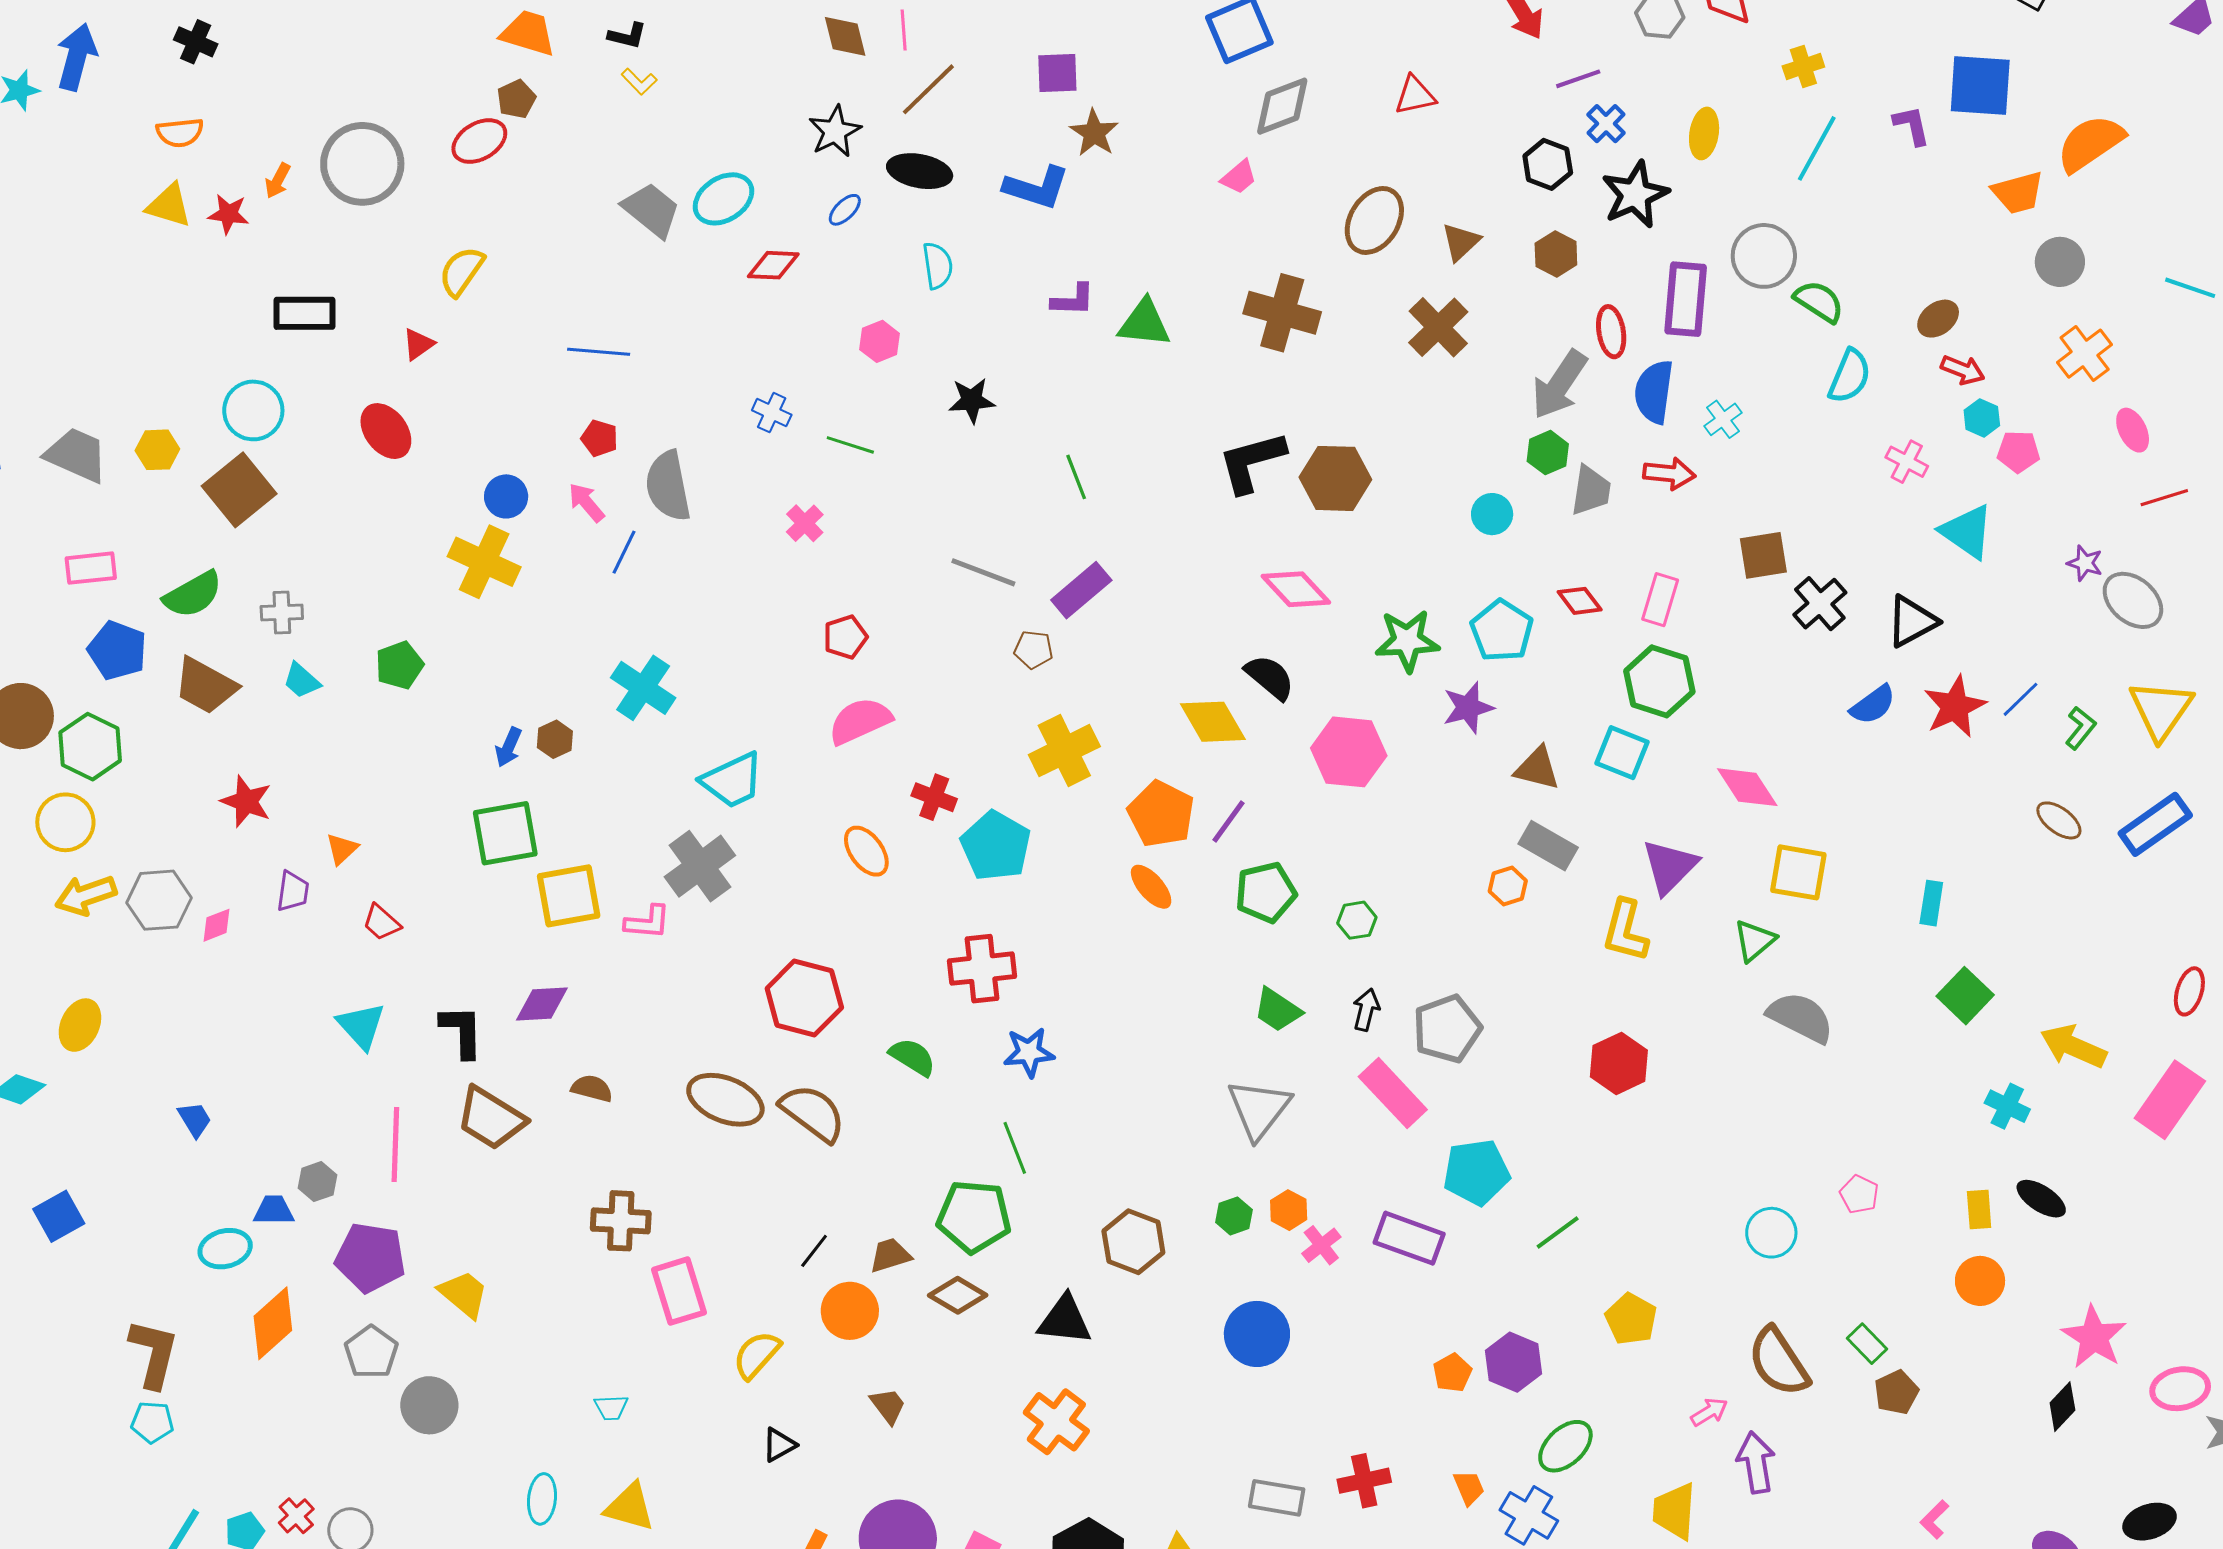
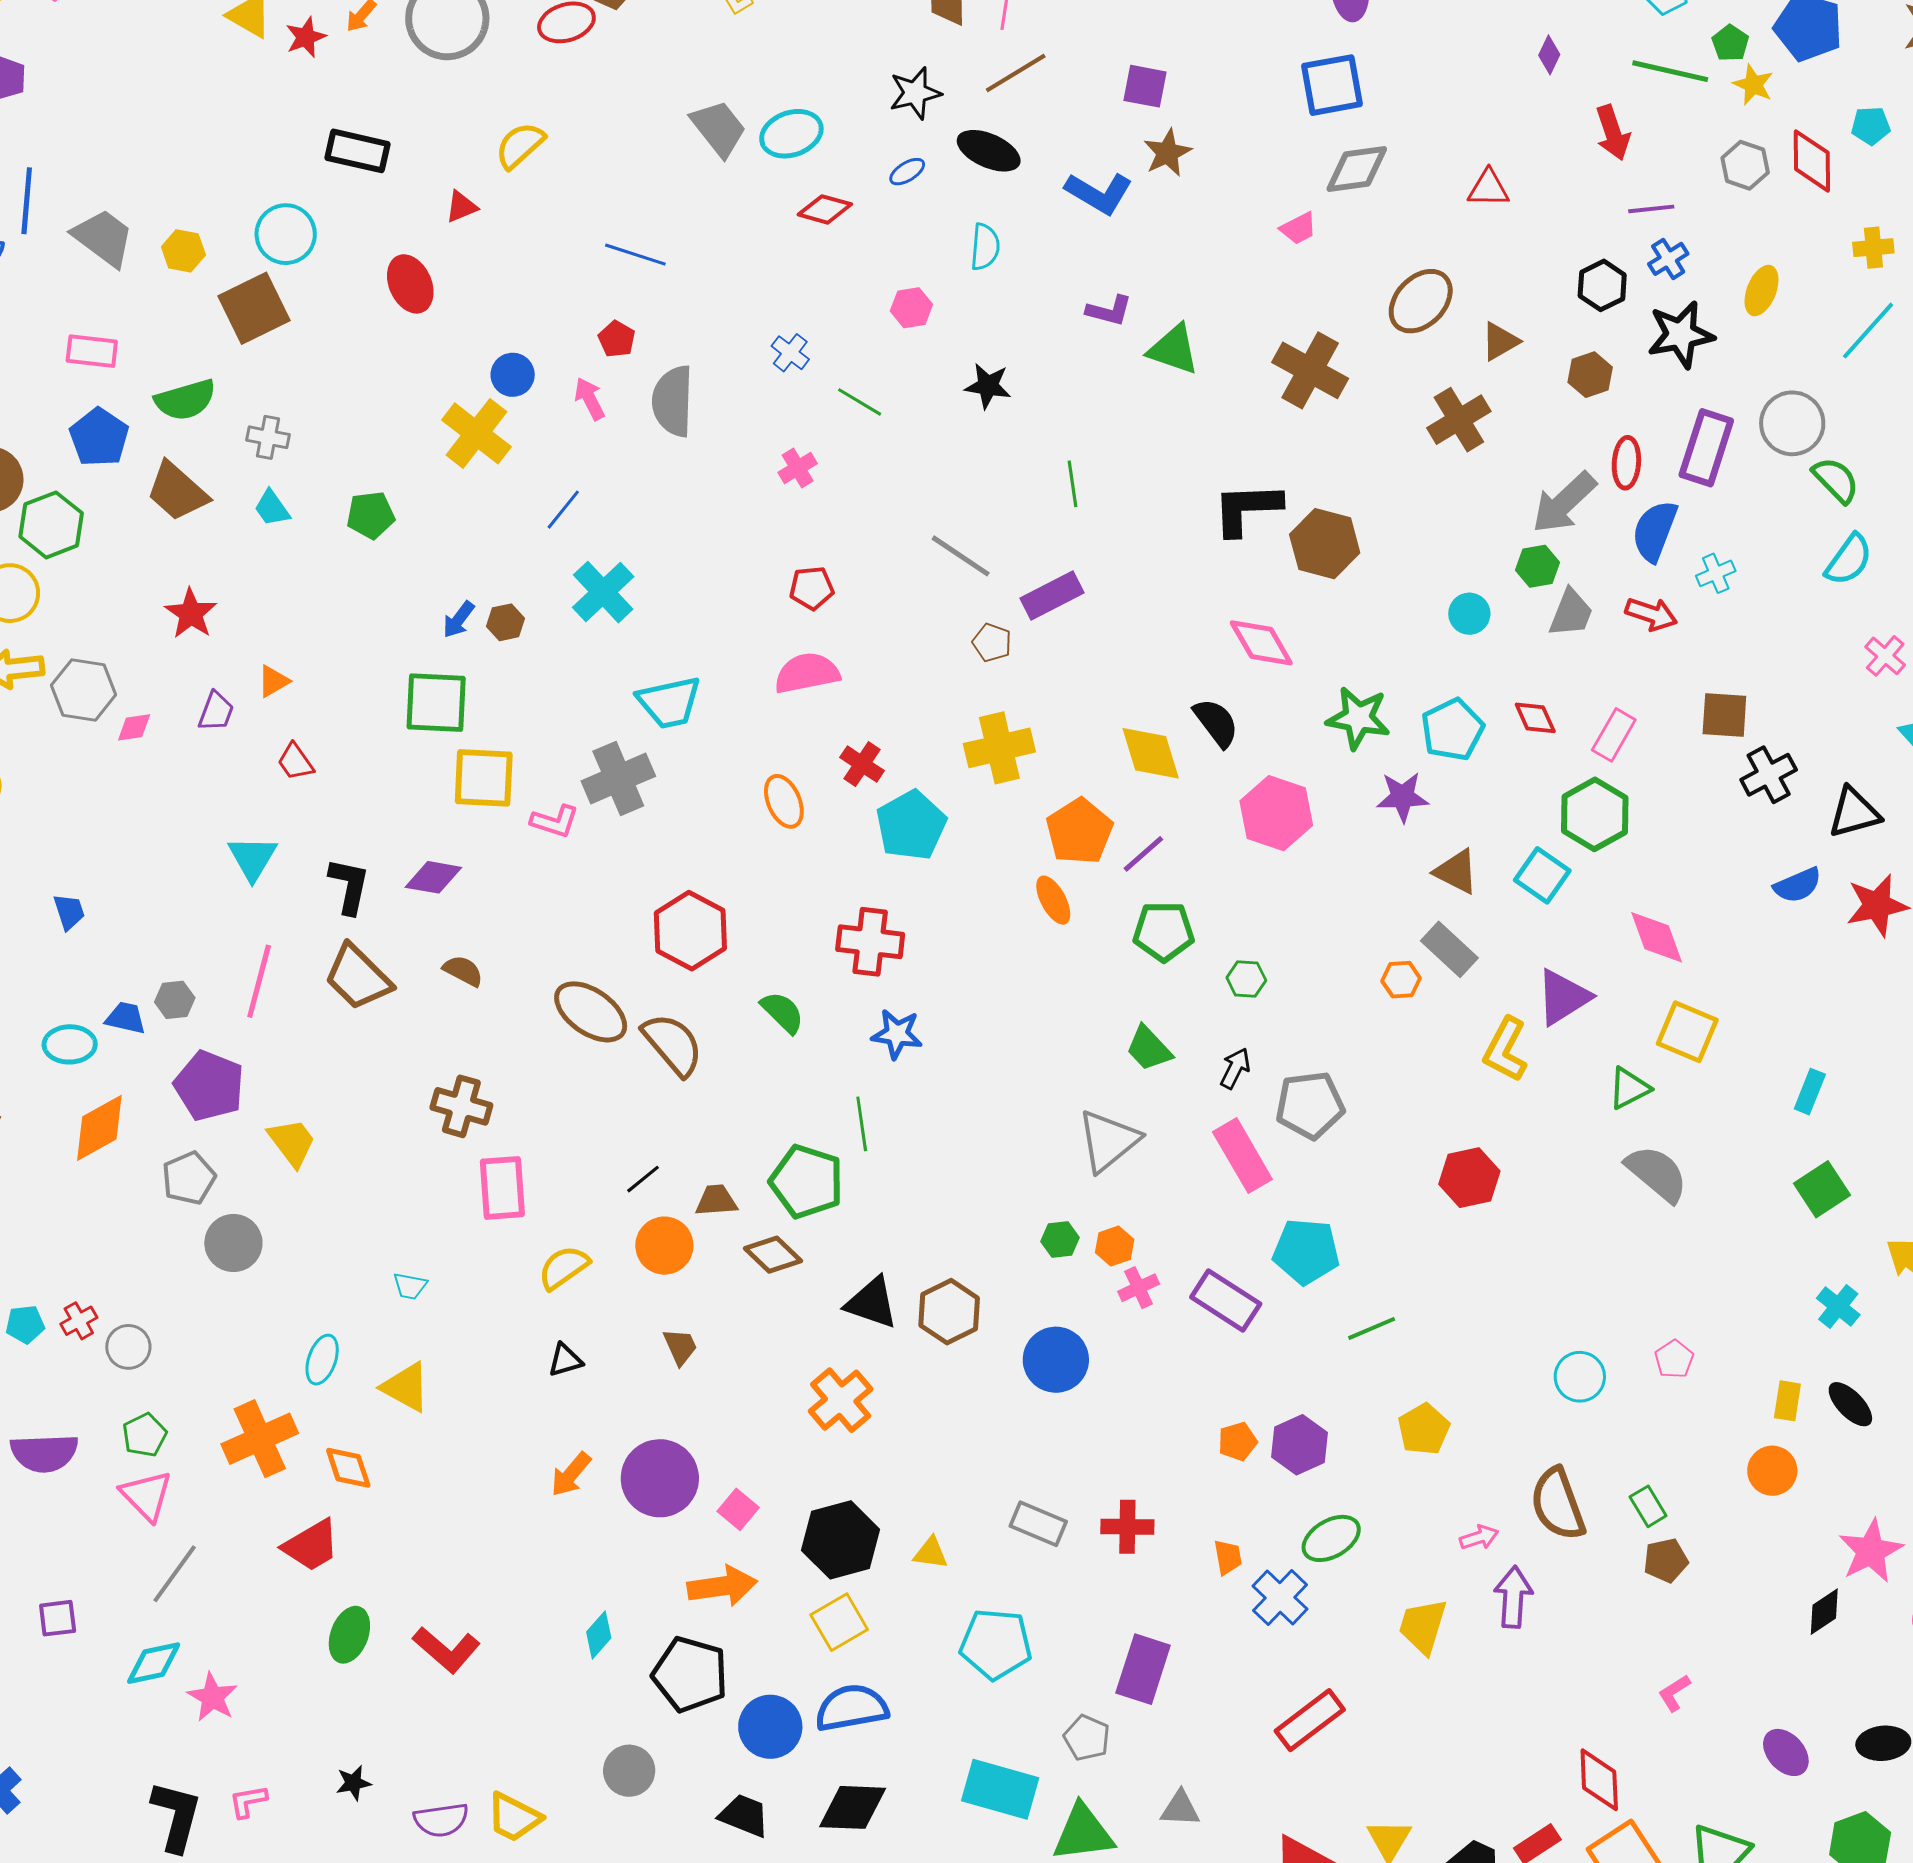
red star: (228, 214) -> (306, 37), turned 30
blue line: (624, 552) -> (563, 510), moved
brown hexagon: (1133, 1242) -> (949, 1312), moved

